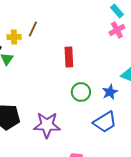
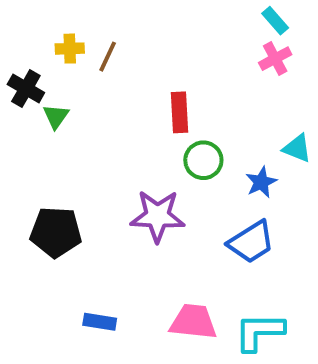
yellow cross: (14, 37) -> (70, 49), moved
green circle: (81, 92) -> (203, 160), moved
purple star: (47, 125) -> (158, 216), moved

